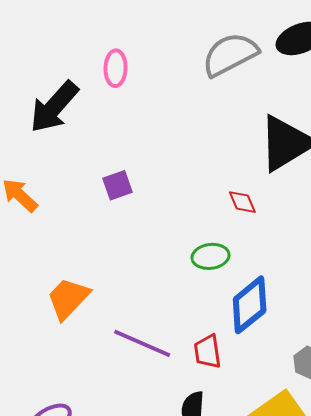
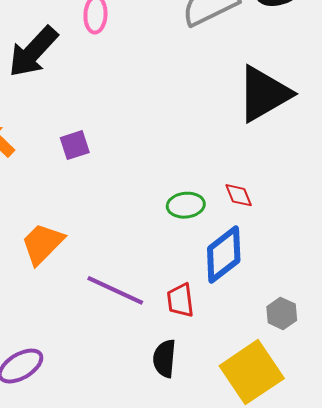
purple square: (117, 185) -> (75, 145), moved
red diamond: (242, 202) -> (239, 195), moved

